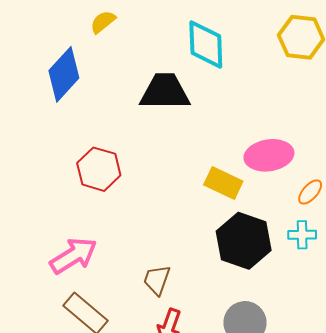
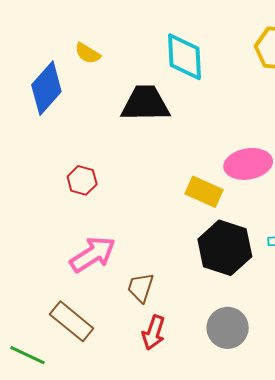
yellow semicircle: (103, 22) -> (88, 53), moved, turned -108
red hexagon: (99, 169) -> (82, 180), size x0.7
pink arrow: (73, 256) -> (93, 254), moved

